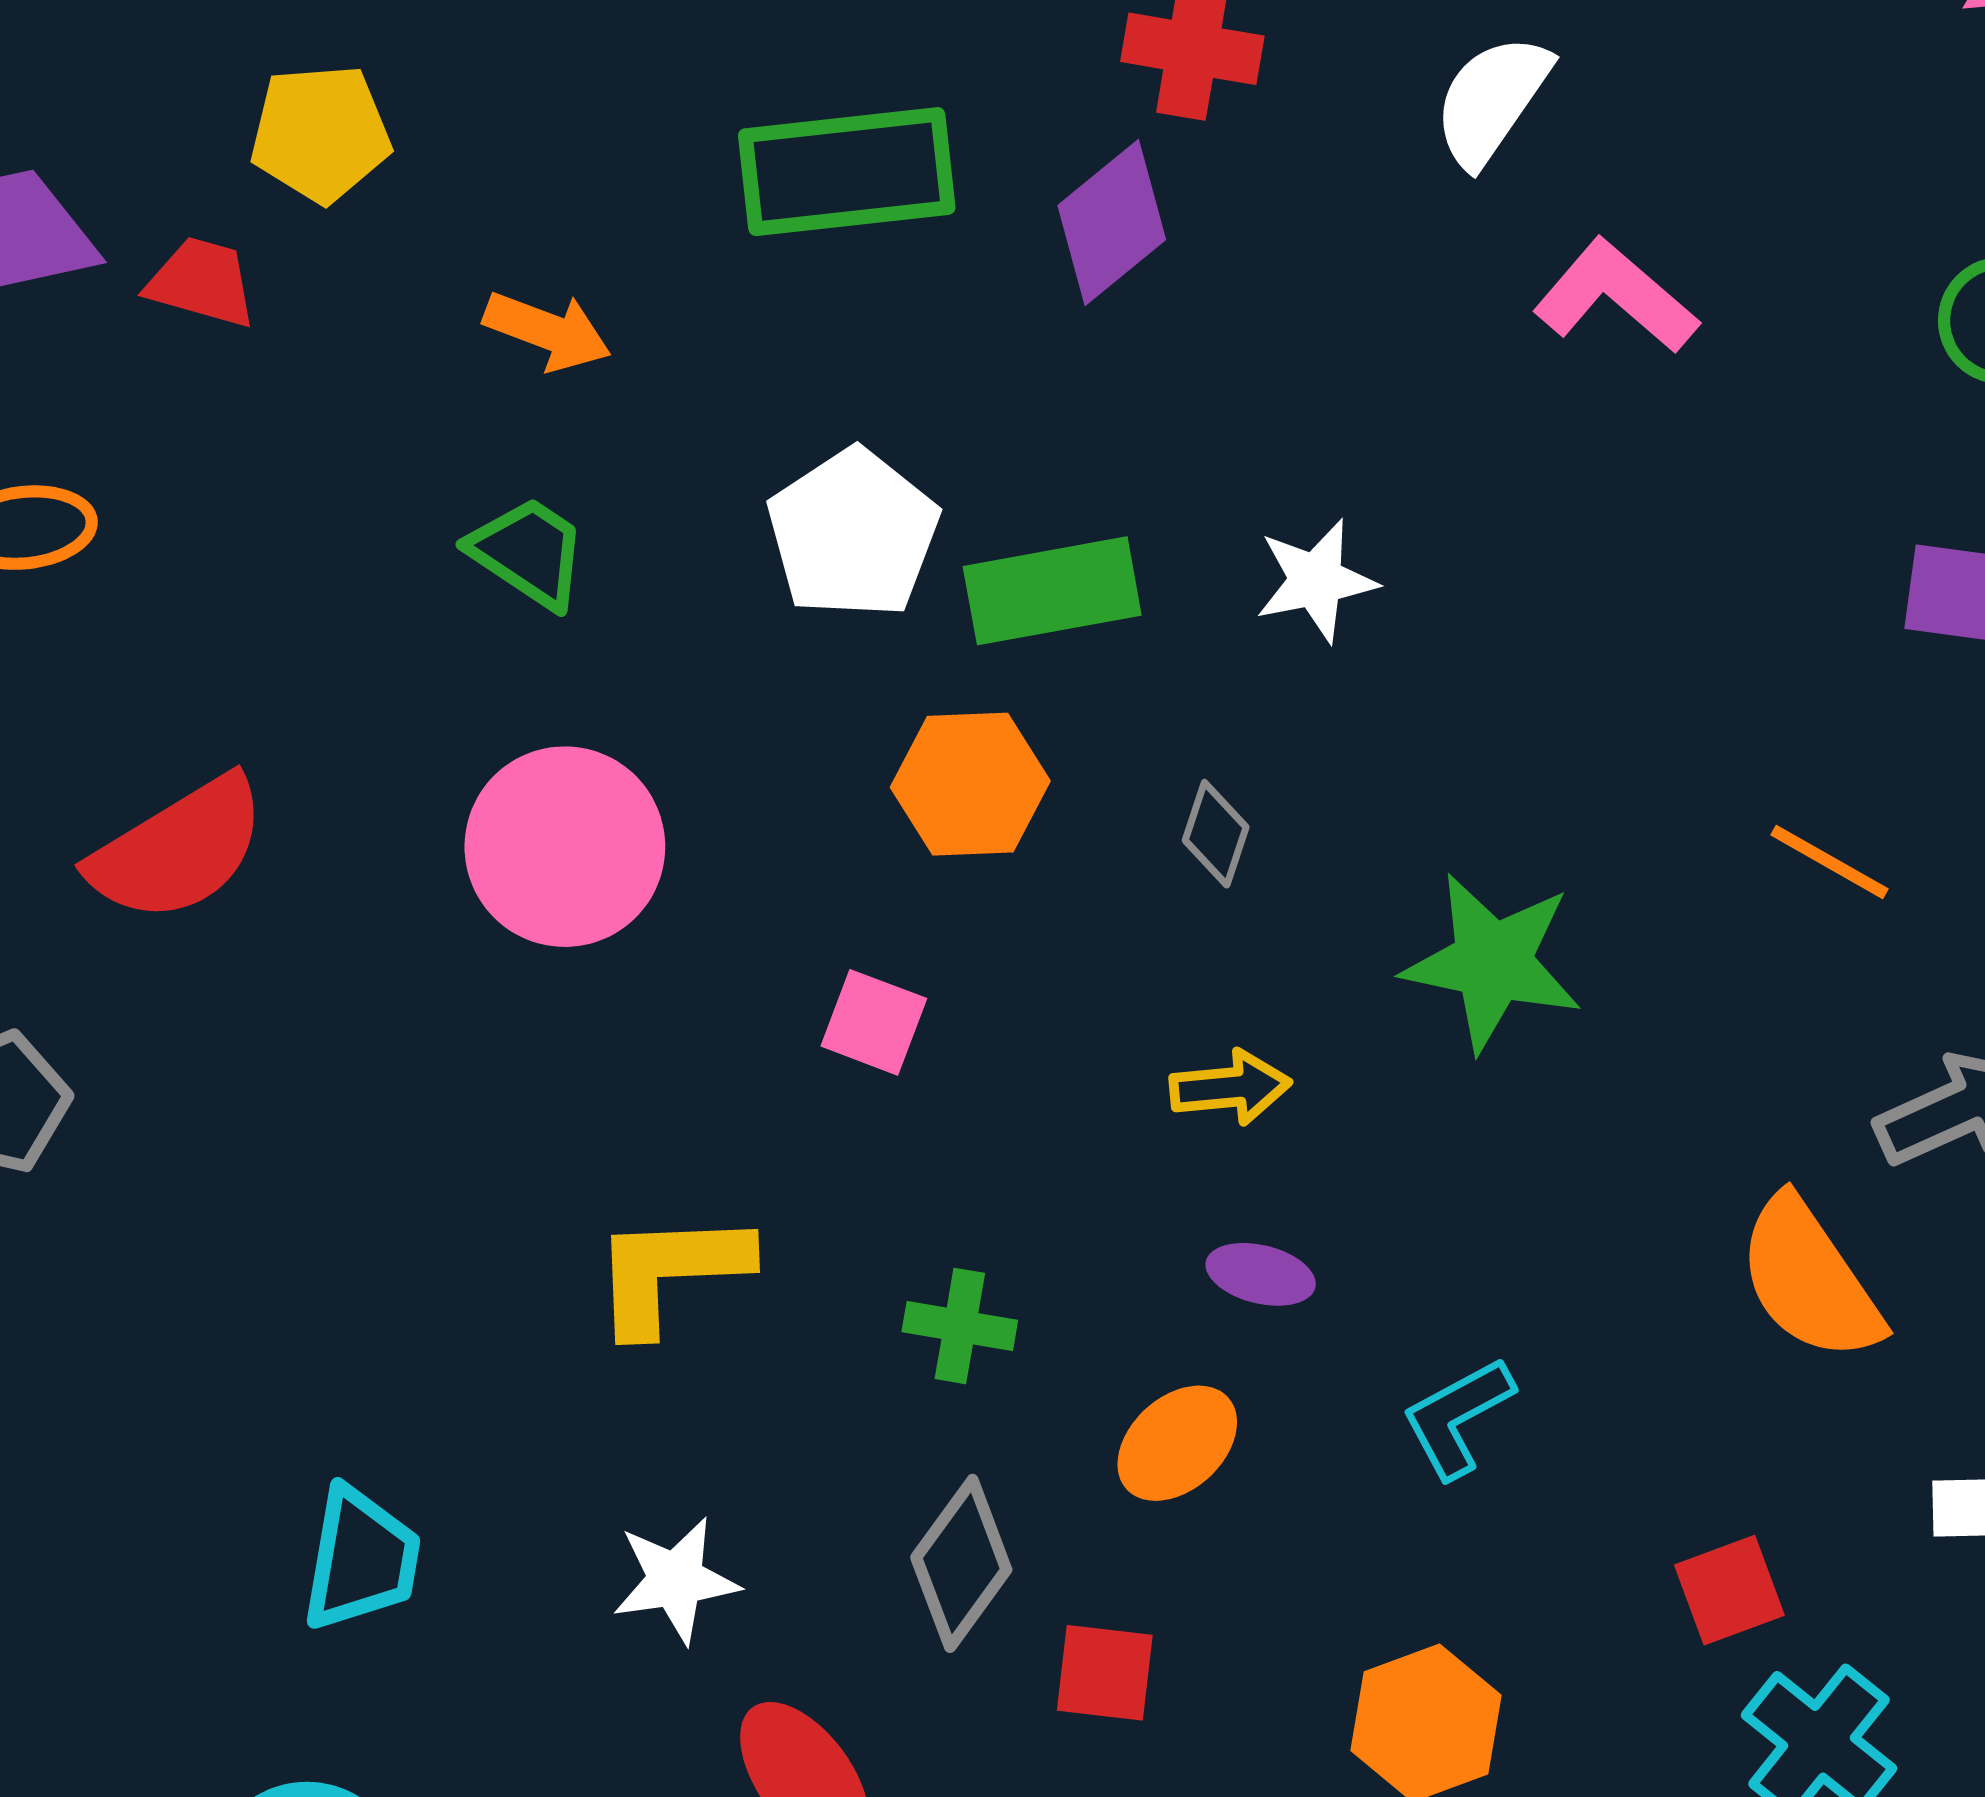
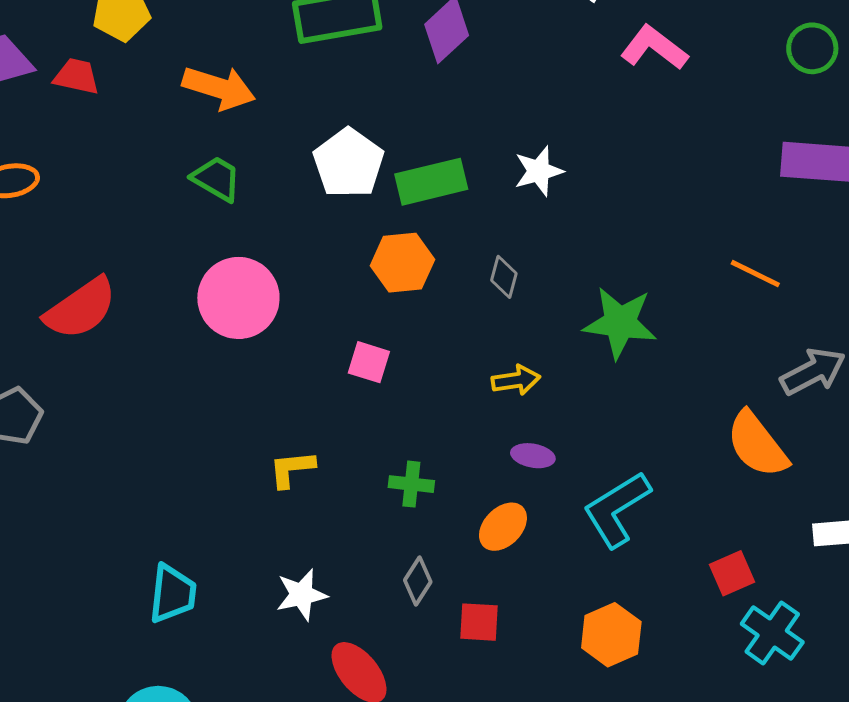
orange arrow: (547, 331) -> (219, 88), size x1.4
yellow L-shape: (670, 1272) -> (292, 469), size x0.7
cyan L-shape: (1457, 1417) -> (617, 509), size x1.5
gray diamond: (961, 1563) -> (418, 581), size x0.7

